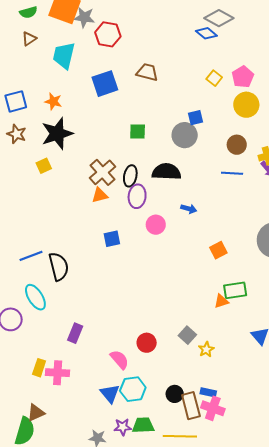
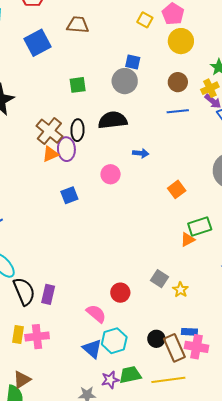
blue square: (196, 118) -> (133, 62), turned 35
purple ellipse: (137, 196) -> (66, 149), moved
black semicircle: (59, 267) -> (24, 291), moved

